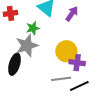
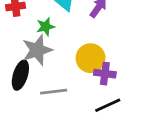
gray line: (61, 79) -> (54, 92), moved

